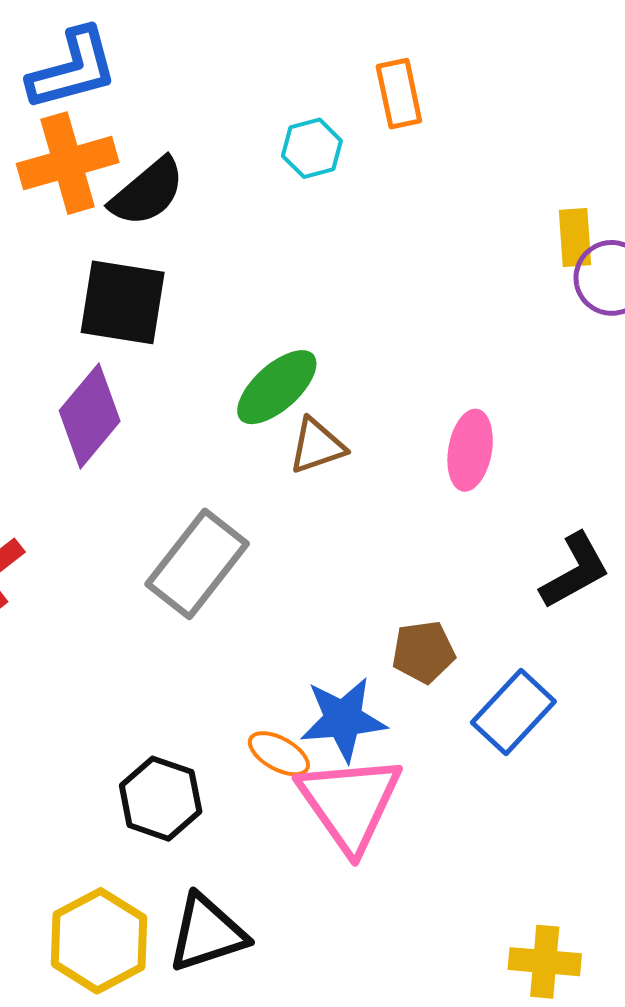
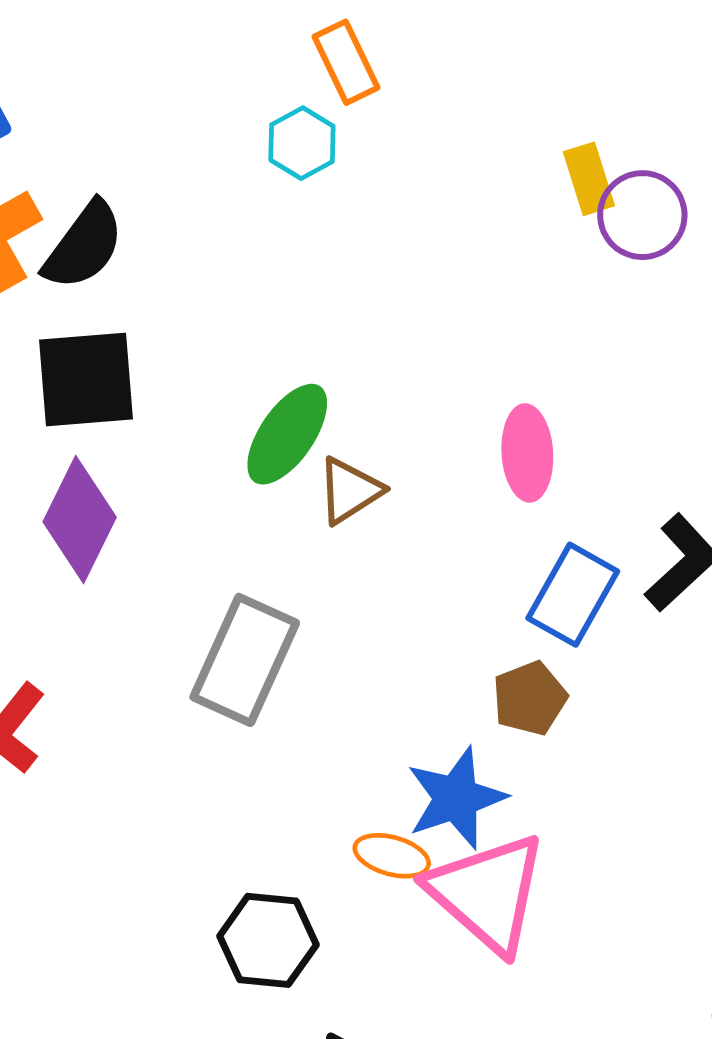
cyan hexagon: (312, 148) -> (302, 143), moved
blue rectangle: (513, 712) -> (573, 595), moved

